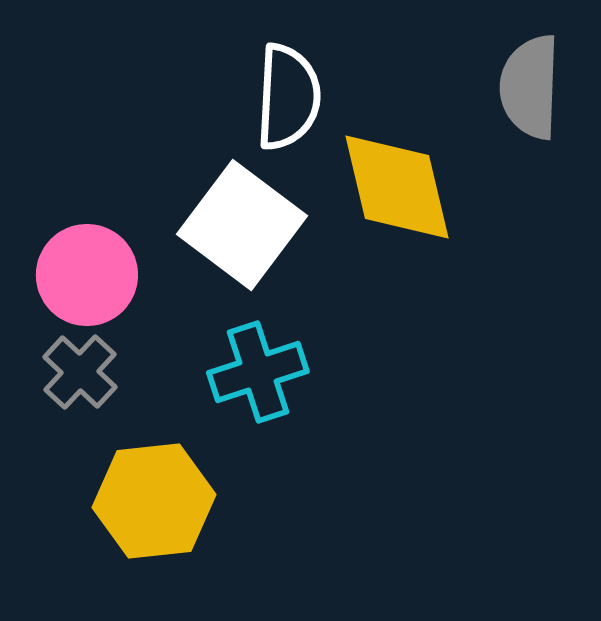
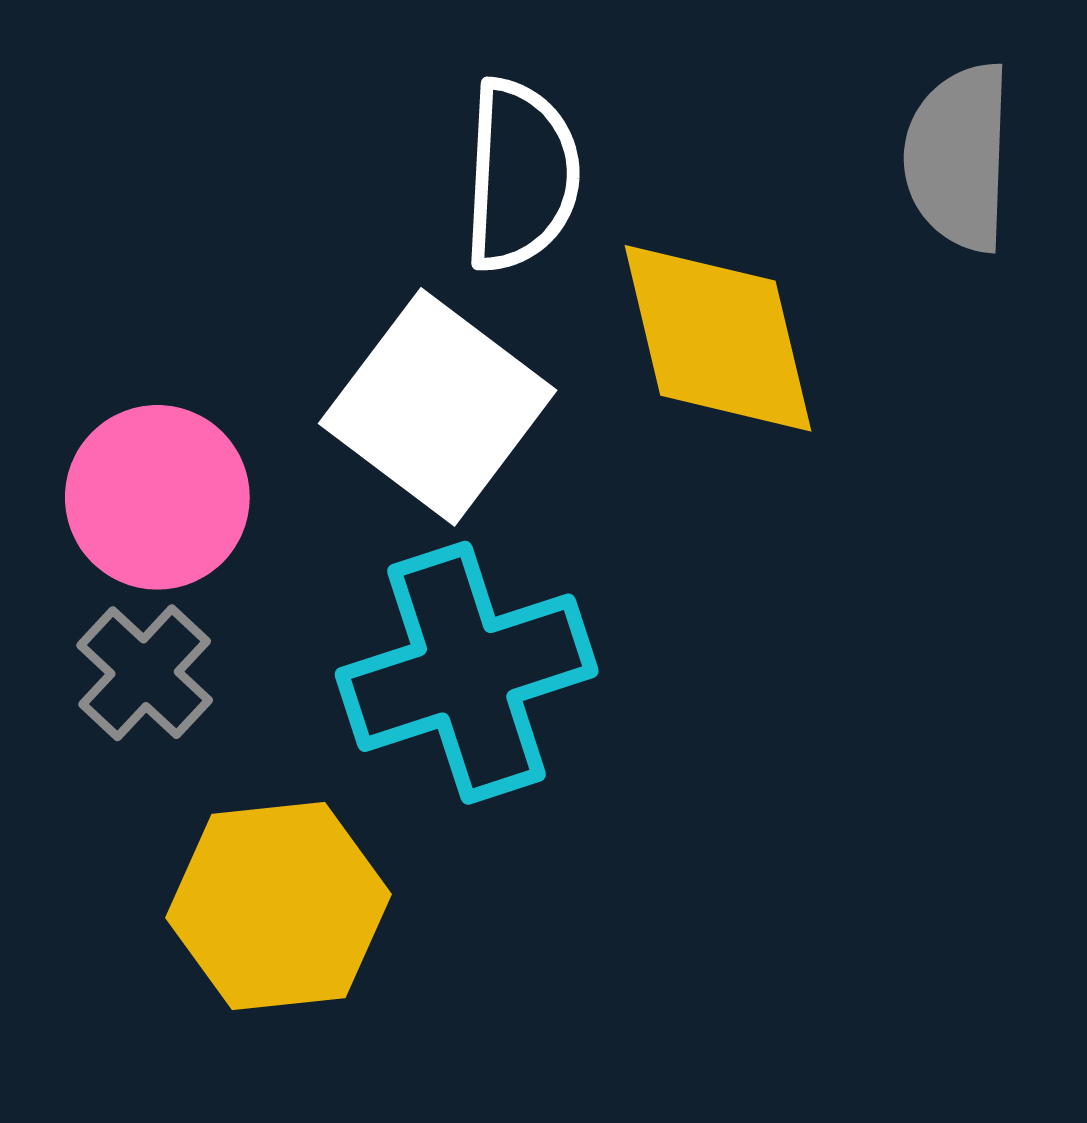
cyan cross: (258, 372) -> (467, 673), size x1.4

